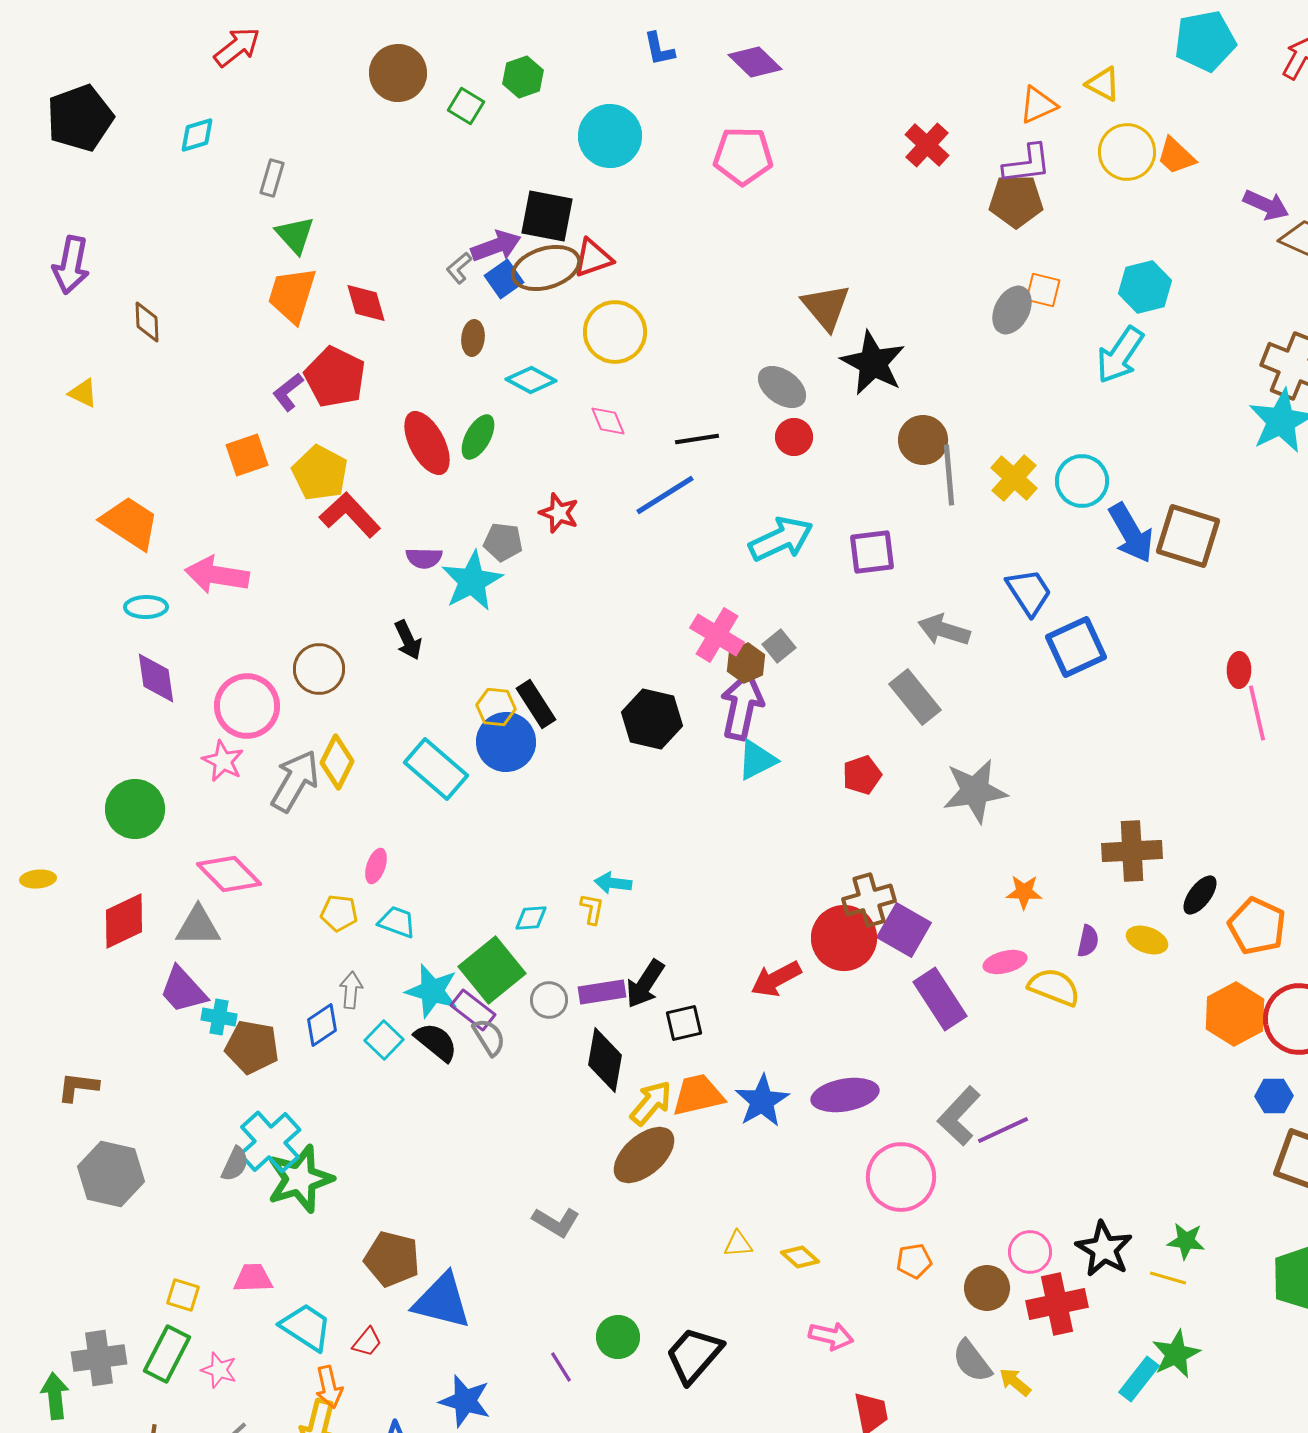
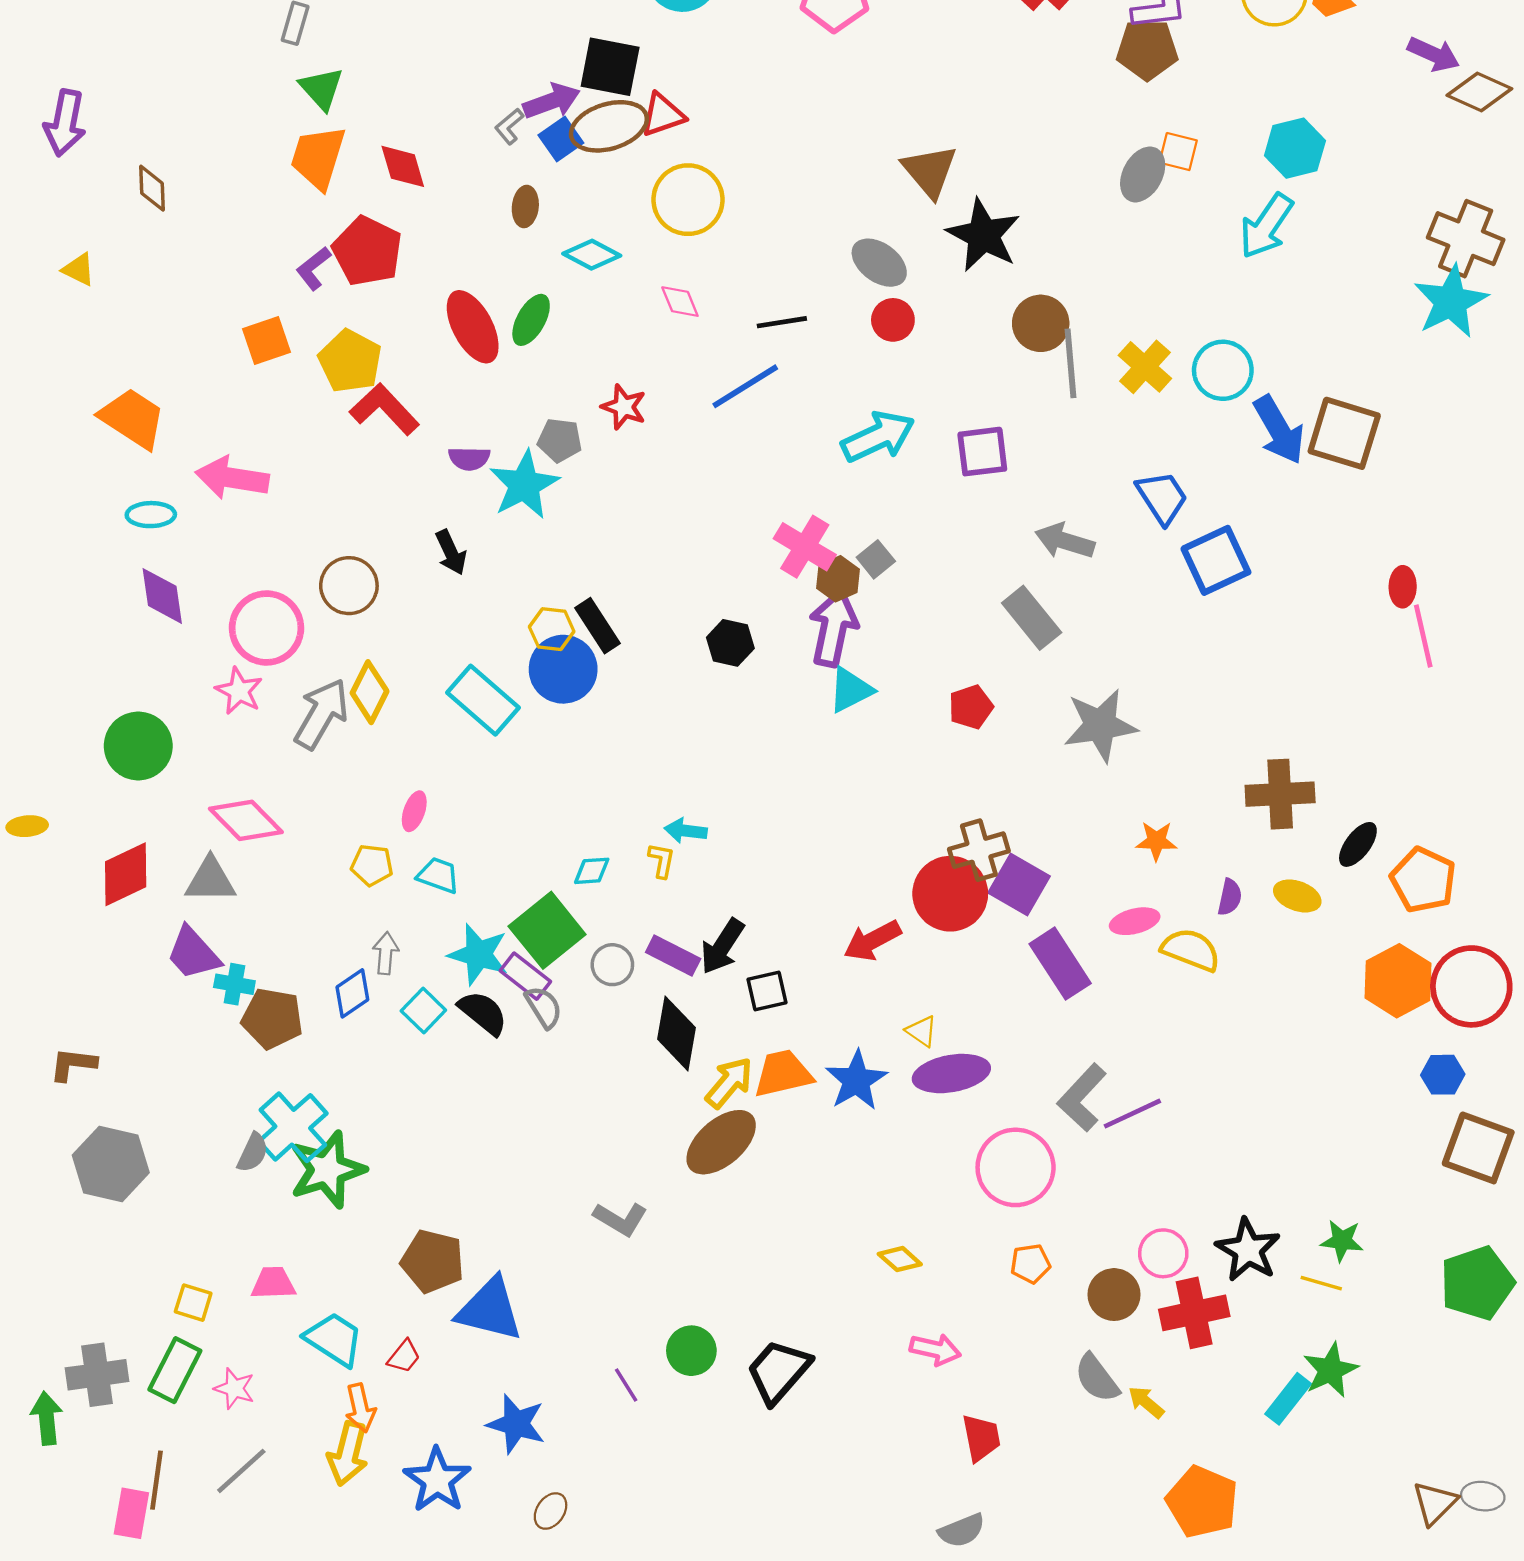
black hexagon: (652, 719) -> (730, 643), size x0.7
purple rectangle: (602, 992) -> (673, 956), turned 36
yellow triangle: (738, 1244) -> (922, 1031), moved, turned 40

